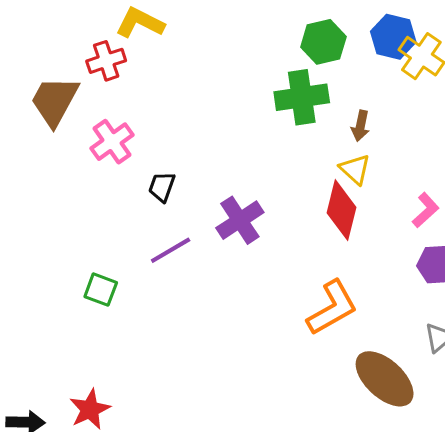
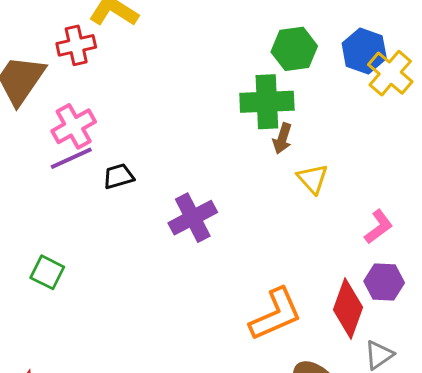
brown arrow: (360, 126) -> (282, 138), moved
black trapezoid: (162, 187) -> (118, 176), turned 48
red diamond: (341, 210) -> (348, 308), moved
purple line: (171, 250) -> (71, 158), moved

